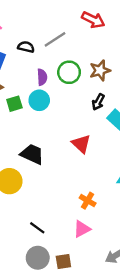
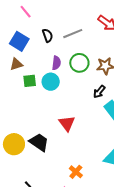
black semicircle: (26, 47) -> (48, 35), turned 48
red triangle: (81, 144) -> (67, 123), moved
black trapezoid: (32, 154) -> (39, 142), moved

